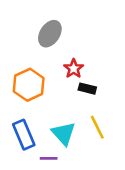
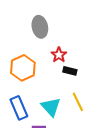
gray ellipse: (50, 34) -> (40, 27), turned -45

